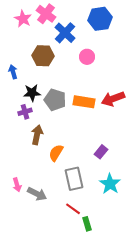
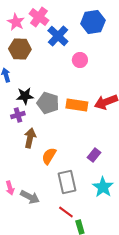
brown hexagon: (43, 56) -> (20, 49), moved

